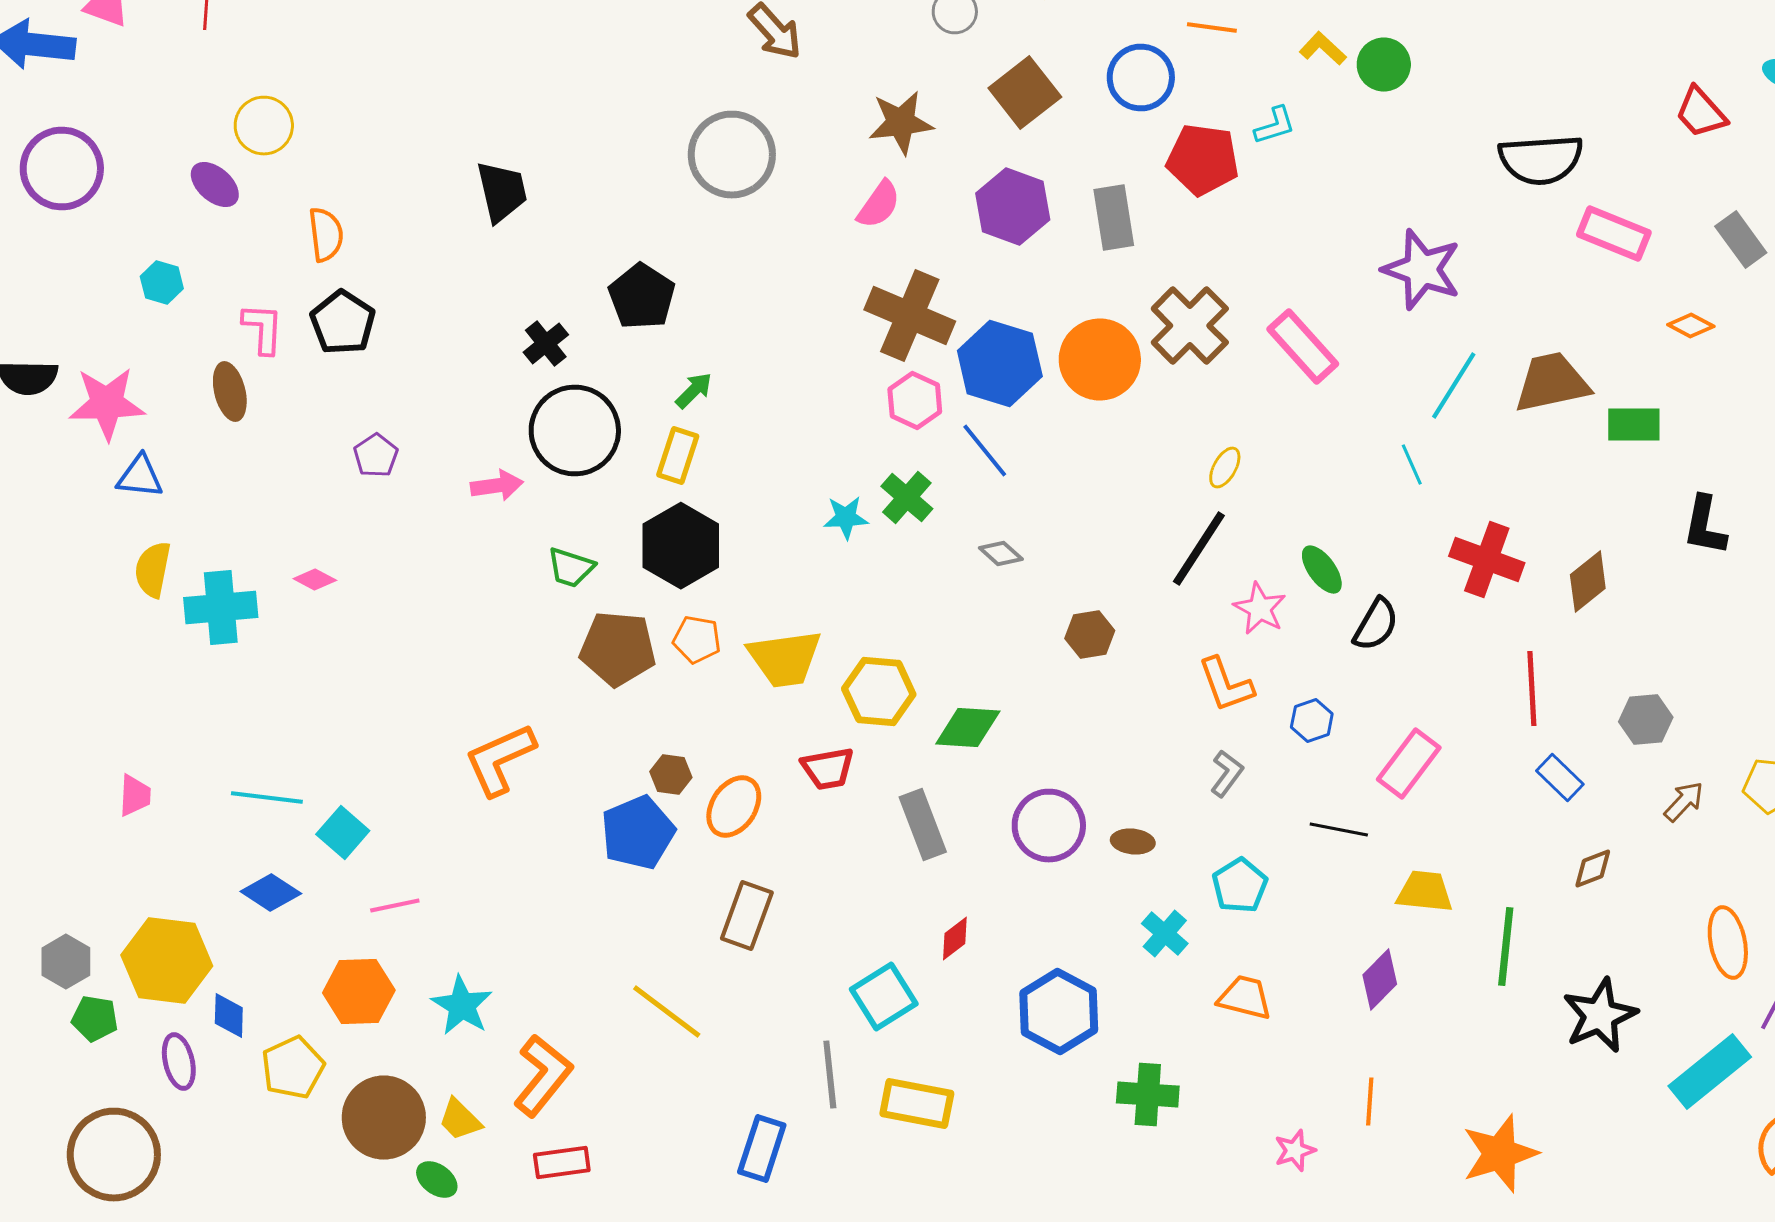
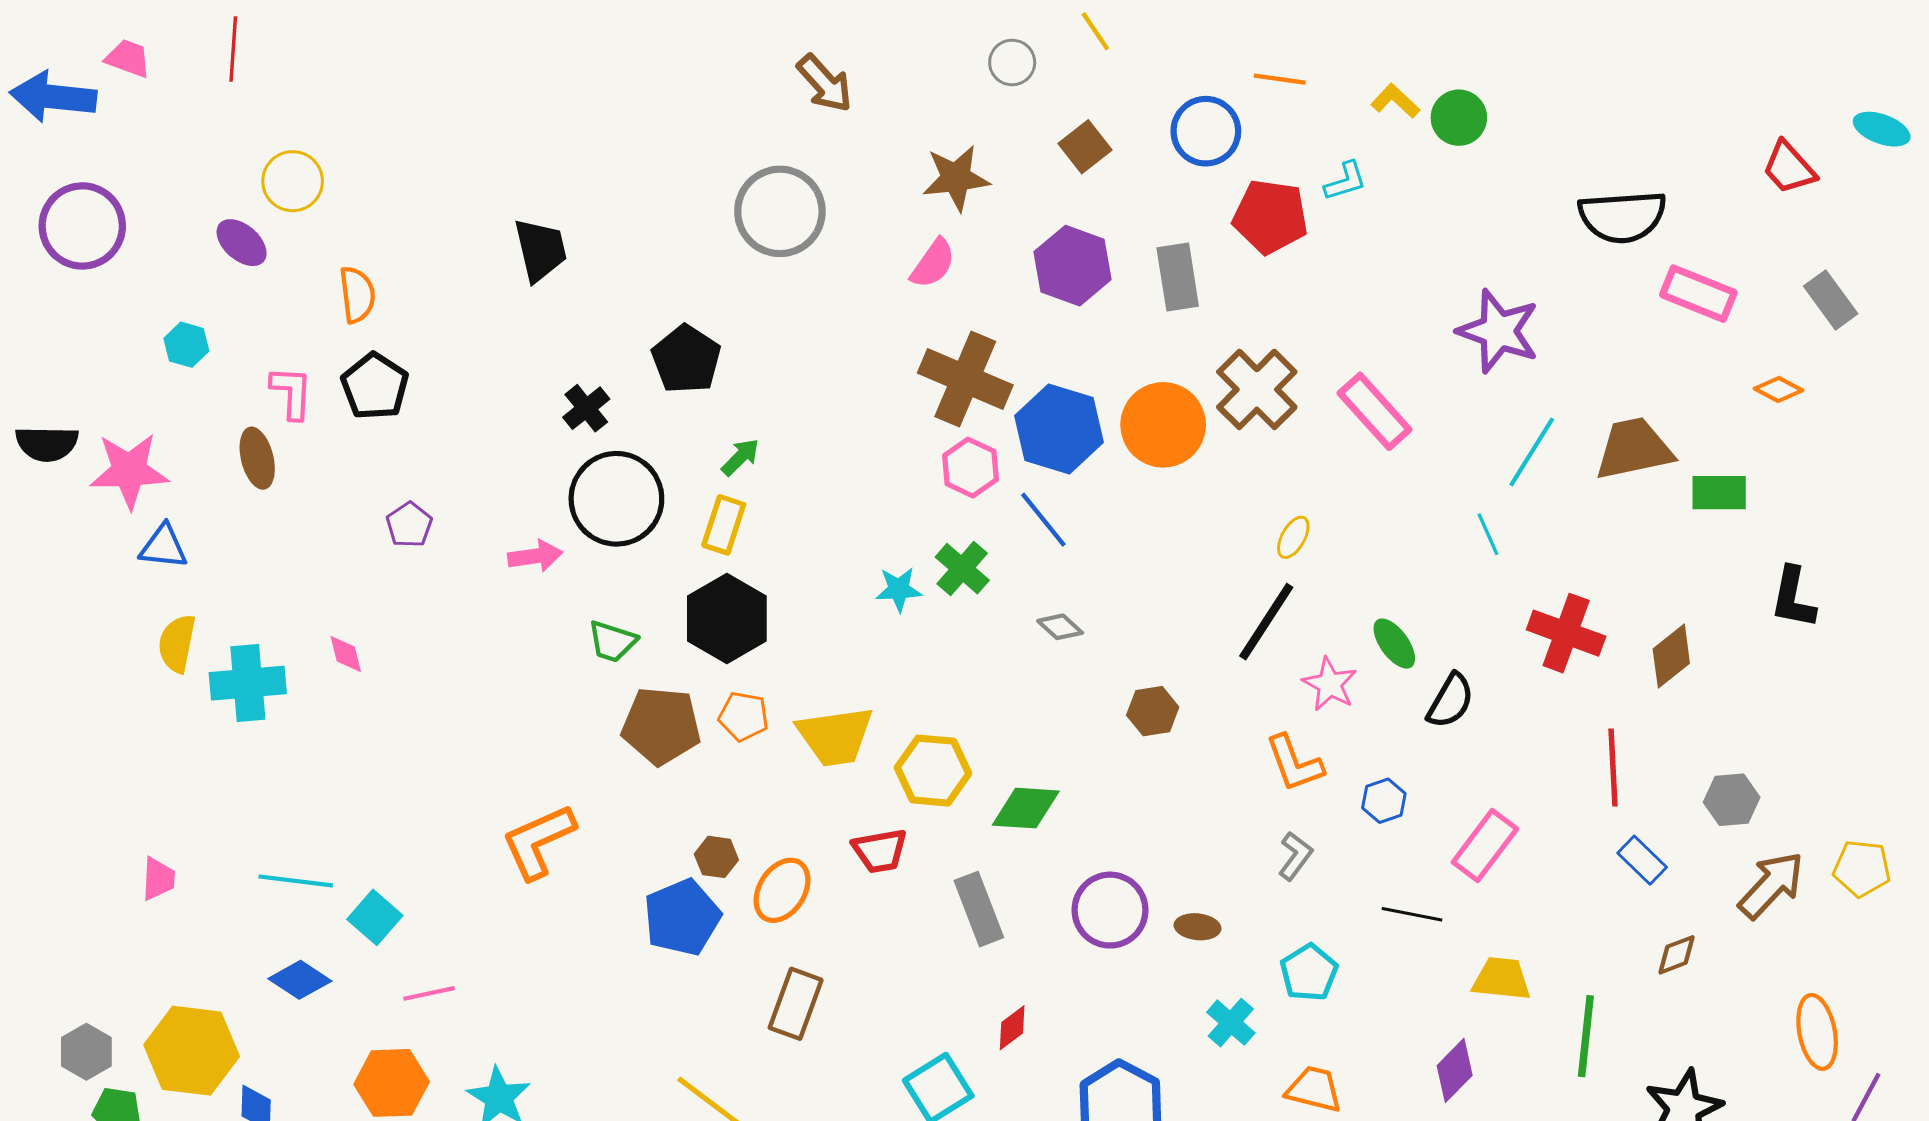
brown square: (1025, 92) -> (1085, 147), size x0.7
pink diamond: (315, 580) -> (346, 654), turned 48
brown arrow: (1684, 802) -> (1771, 885), size x1.6

